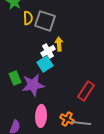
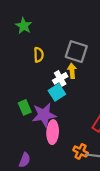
yellow semicircle: (28, 18) -> (39, 55), moved
gray square: (45, 21) -> (76, 52), moved
pink ellipse: (41, 116) -> (53, 132), moved

